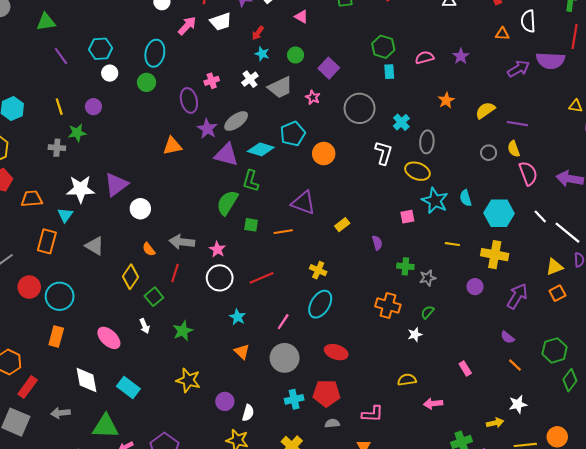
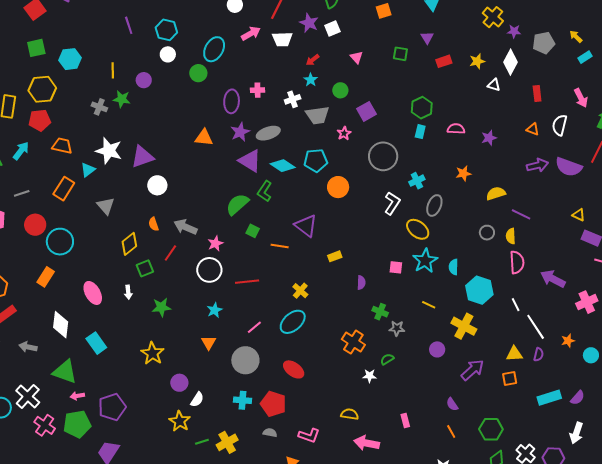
pink arrow: (433, 403) -> (367, 443), size x1.4

